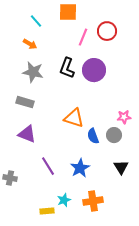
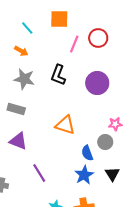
purple circle: (94, 70) -> (97, 83), moved
blue semicircle: (93, 136) -> (87, 153), moved
blue star: (80, 168) -> (84, 175), moved

